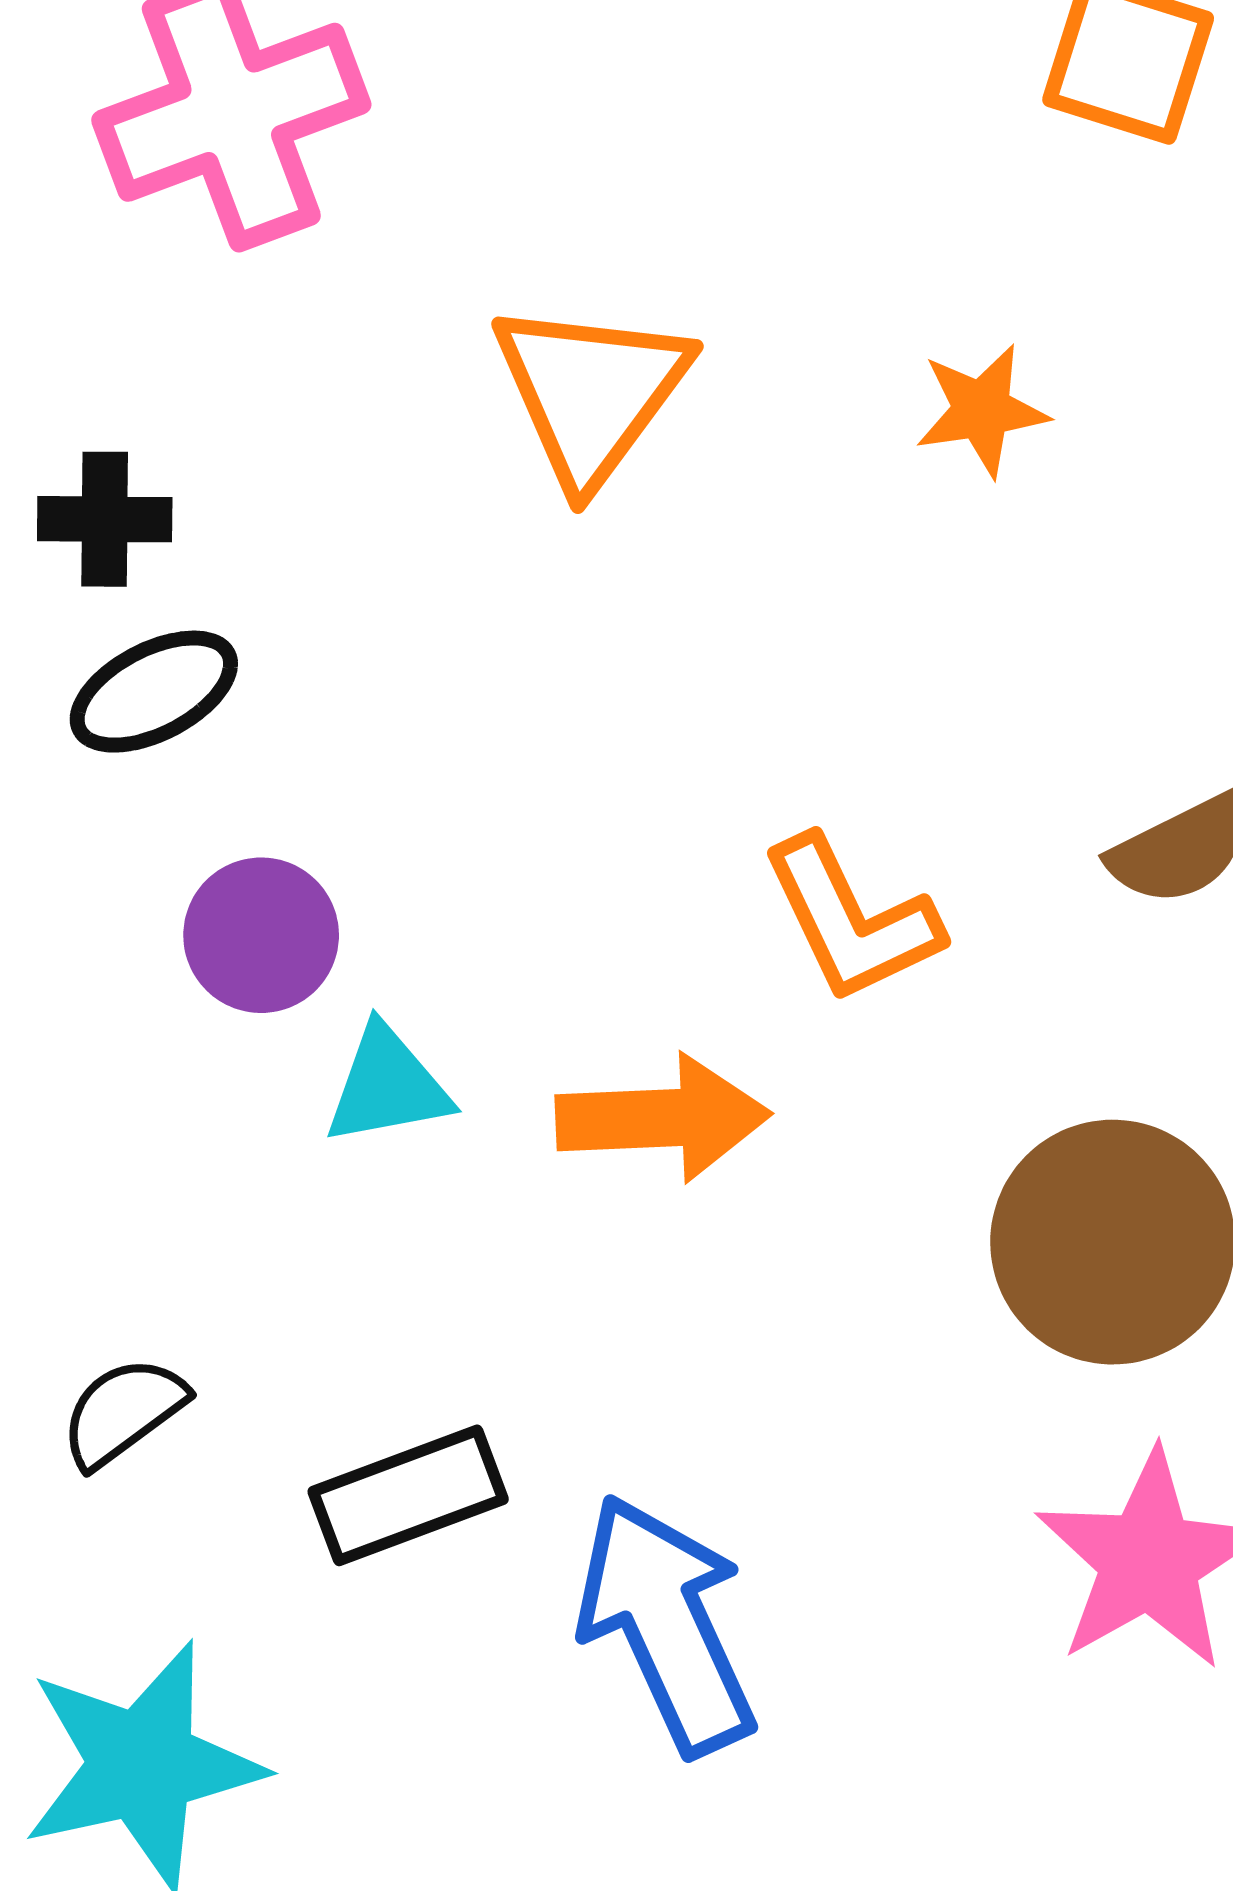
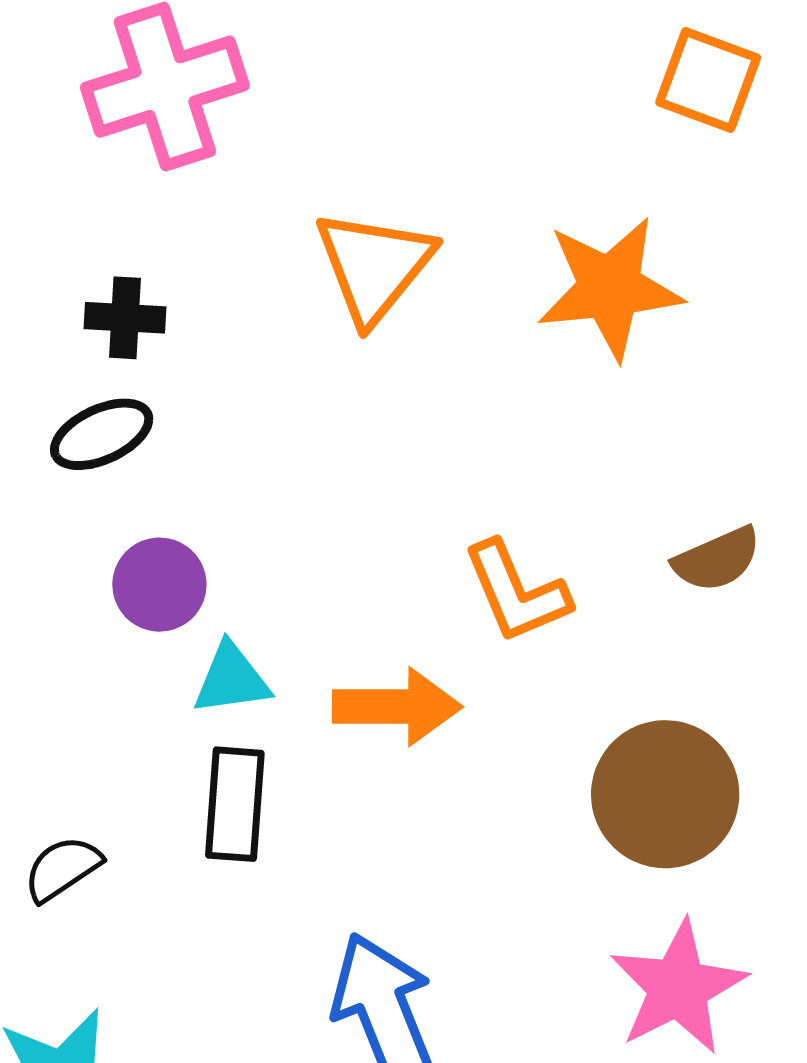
orange star: (982, 410) -> (610, 288), size x1.8
black cross: (105, 519) -> (125, 318), moved
black rectangle: (408, 1495) -> (235, 804), moved, turned -68

